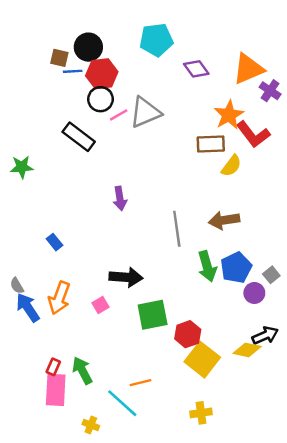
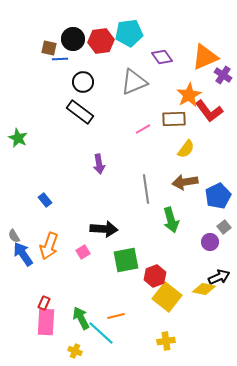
red hexagon: (102, 74) -> (101, 41), moved
gray triangle: (145, 112) -> (134, 82), moved
pink line: (119, 115) -> (143, 129), moved
black rectangle: (79, 137) -> (80, 112), moved
yellow semicircle: (231, 166) -> (186, 149), moved
green star: (22, 167) -> (18, 138), turned 30
blue pentagon: (236, 268) -> (218, 196), moved
green arrow: (82, 371) -> (81, 318), moved

